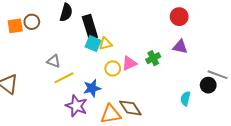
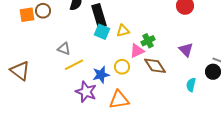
yellow triangle: (105, 44) -> (123, 31), moved
purple triangle: (180, 47) -> (186, 50), moved, turned 35
green cross: (153, 58) -> (148, 41), moved
yellow circle: (113, 68) -> (122, 67), moved
brown diamond: (130, 108) -> (155, 66), moved

